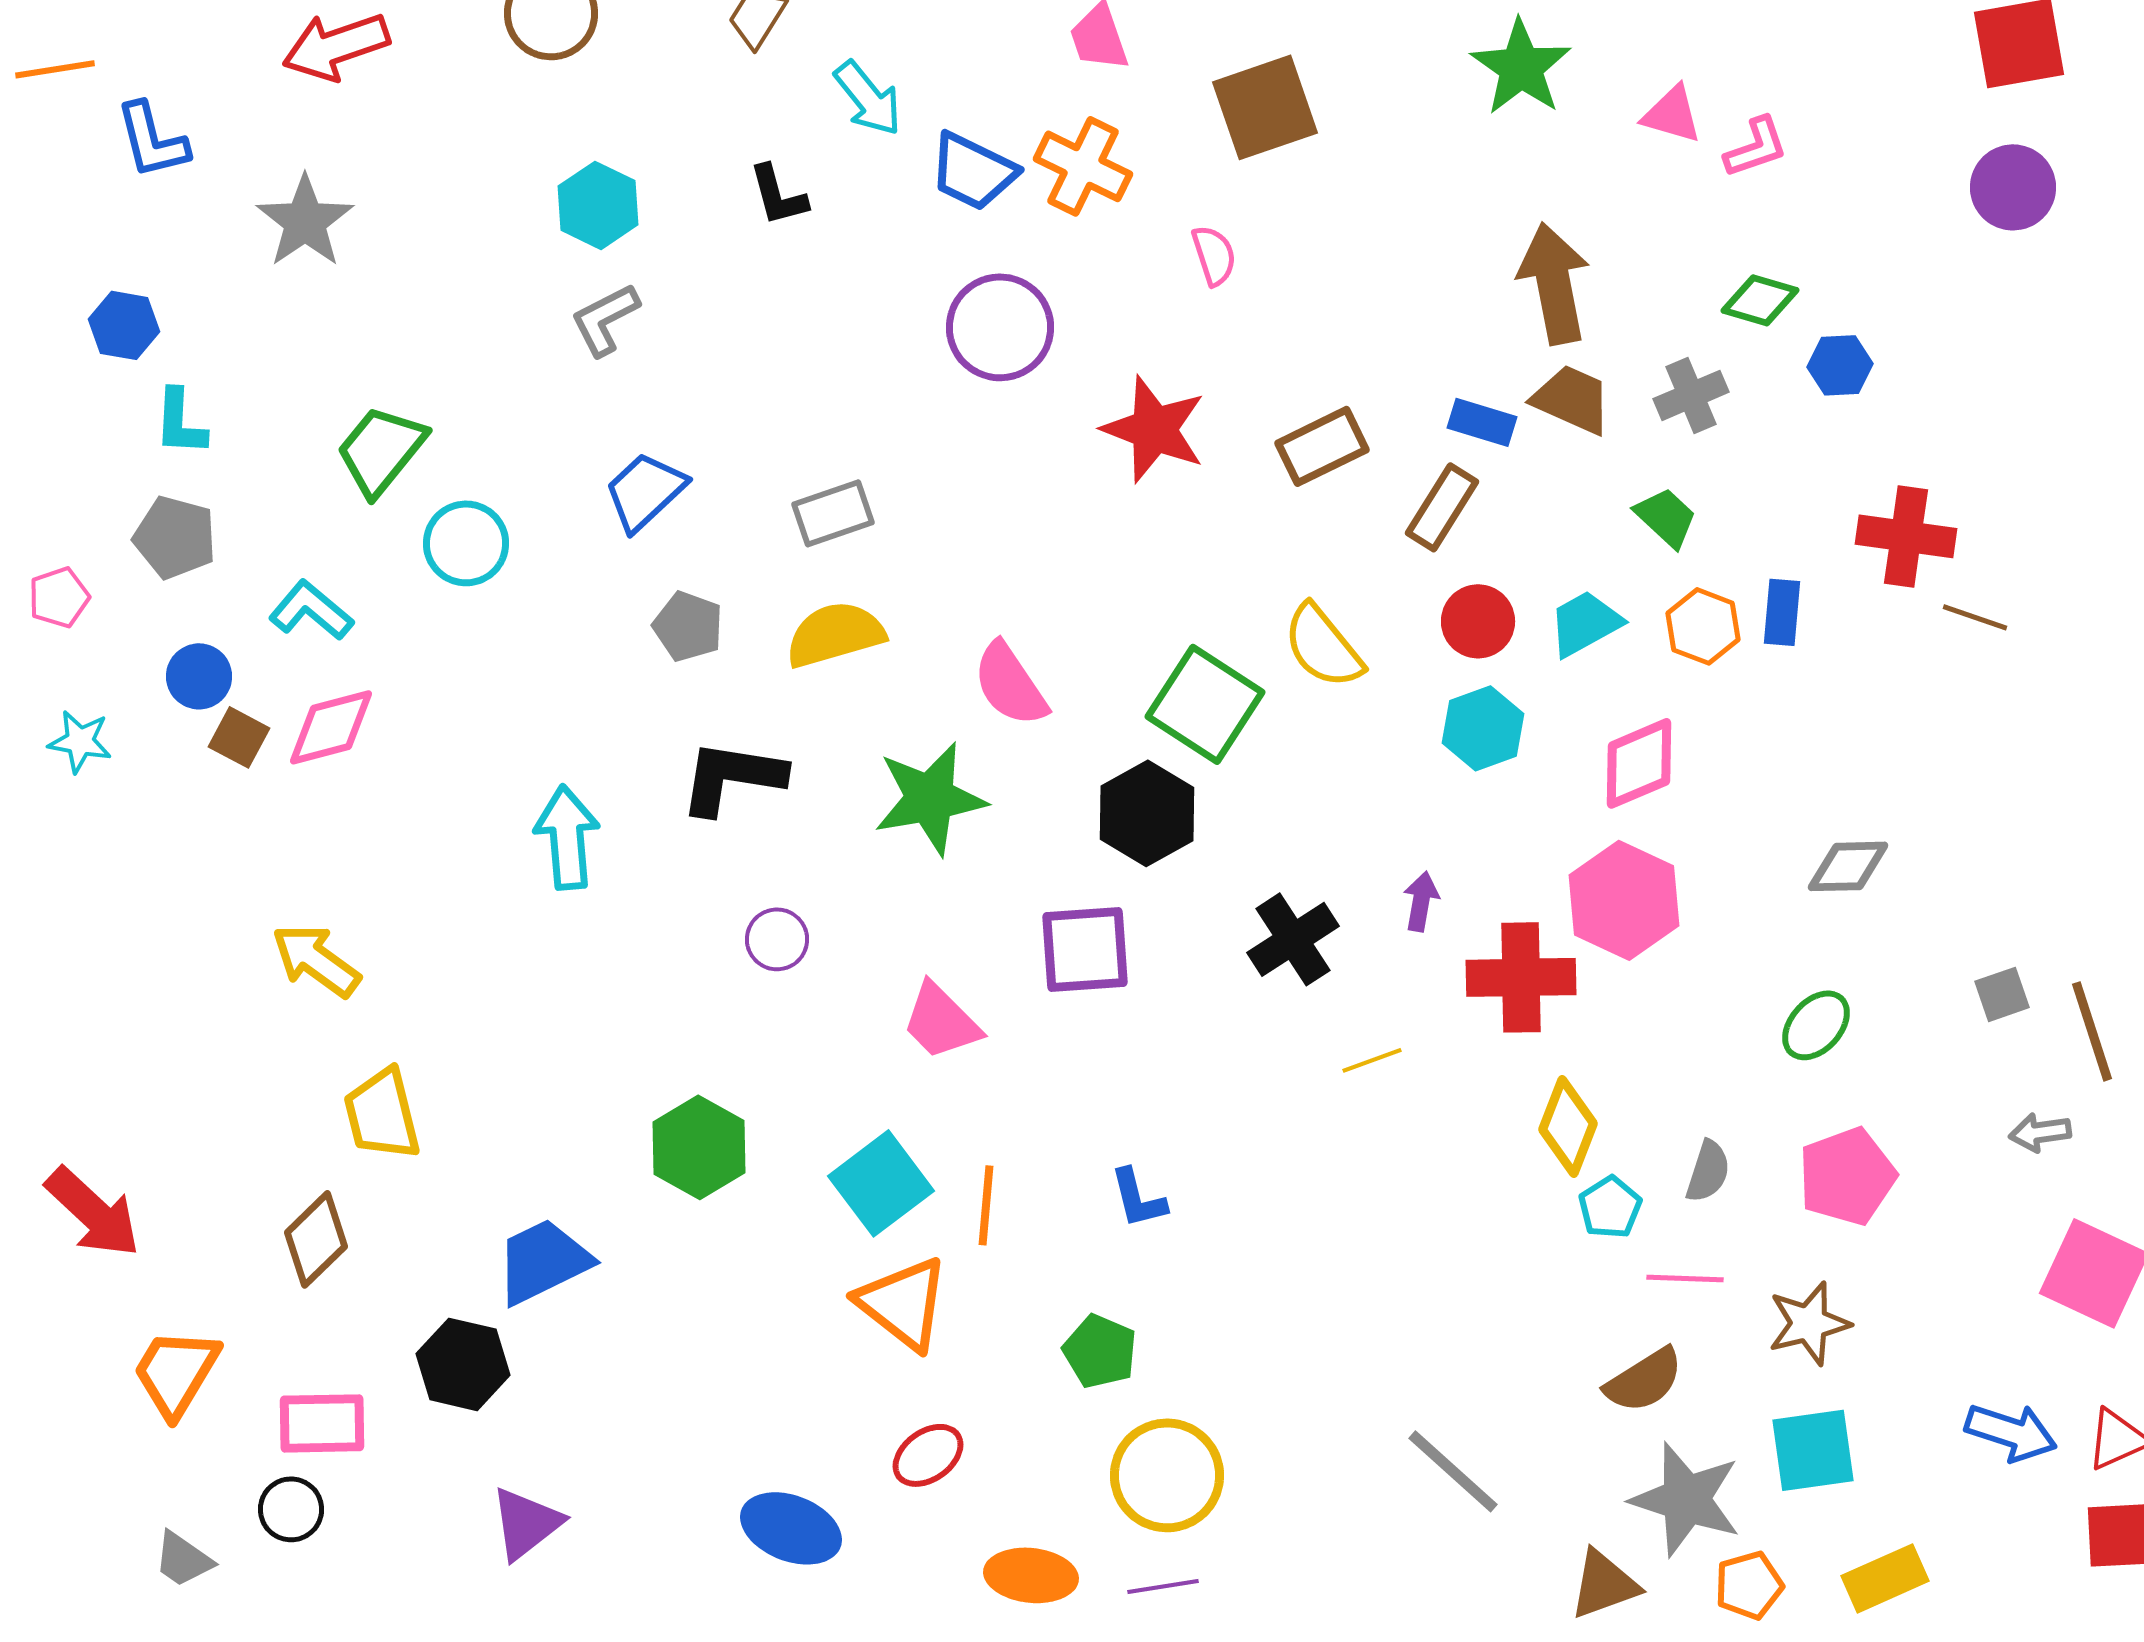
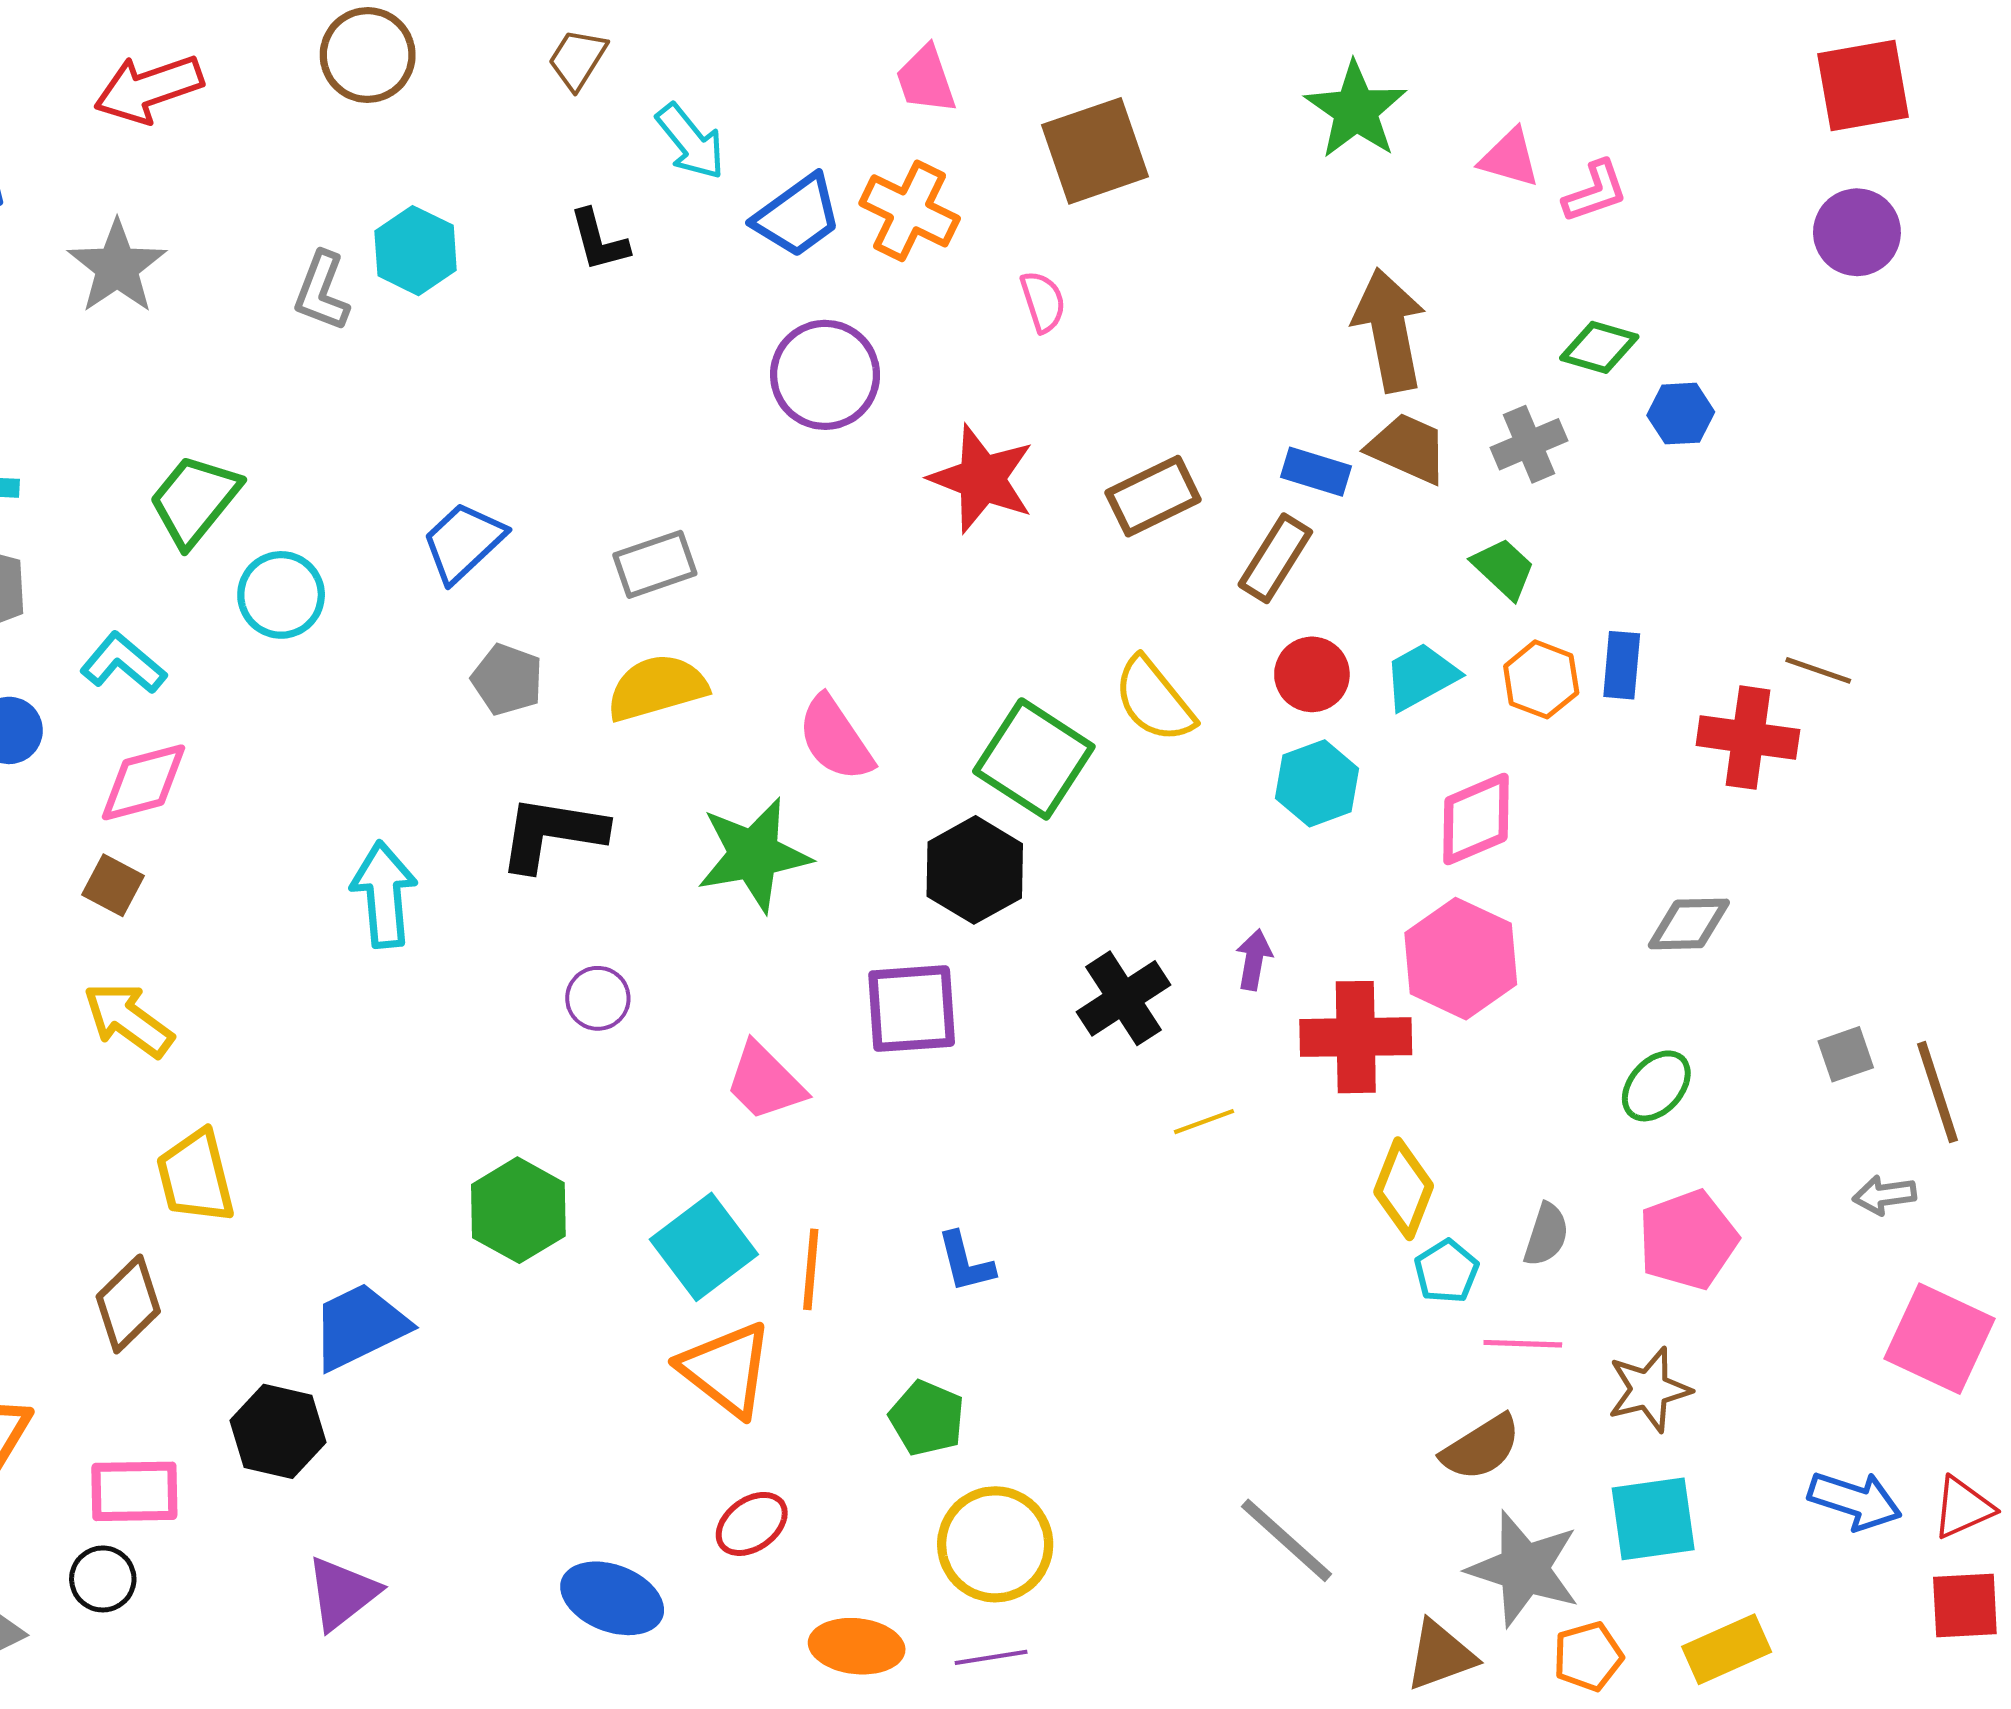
blue trapezoid: (973, 171) -> (798, 216), turned -62
gray L-shape: (605, 319) -> (322, 291), moved, turned -42
red cross: (1906, 536) -> (1748, 738), moved
brown square: (239, 737) -> (113, 885), moved

